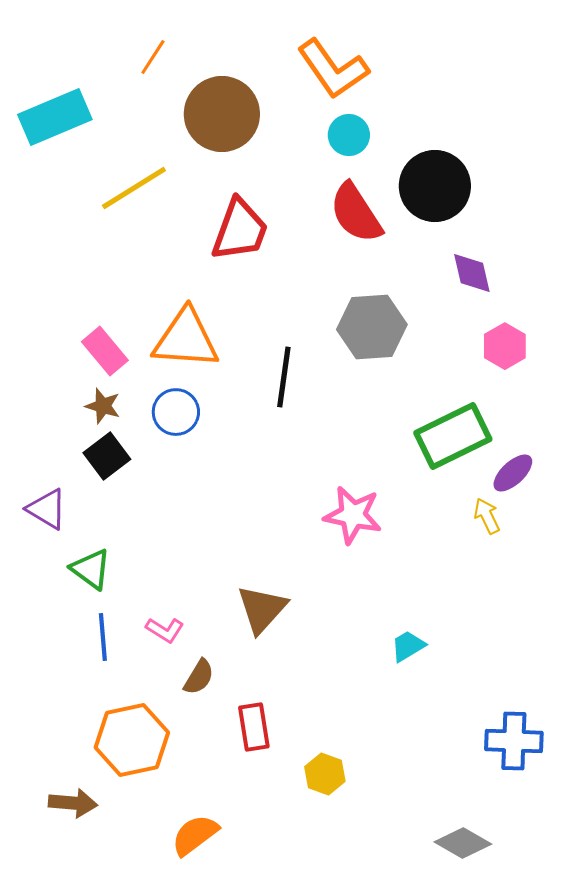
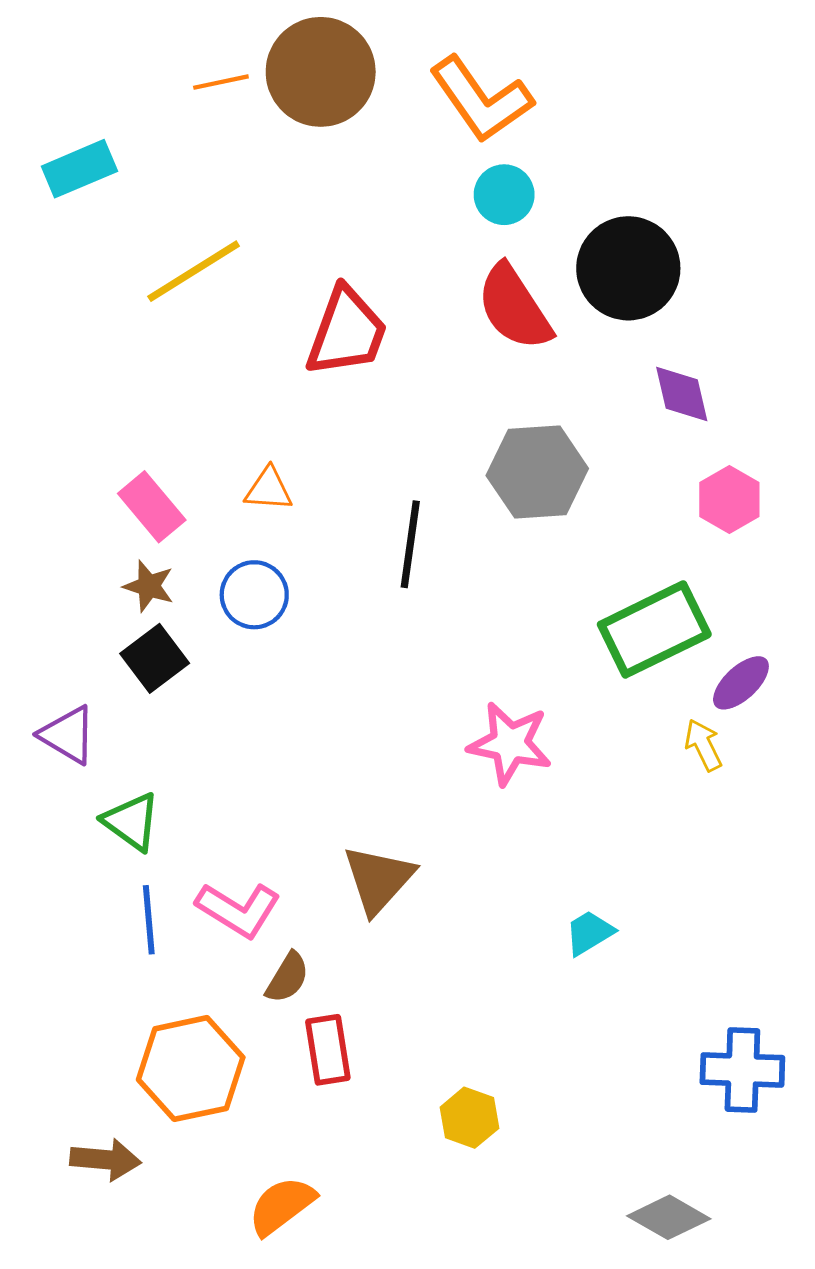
orange line: (153, 57) -> (221, 82), turned 45
brown circle: (222, 114) -> (321, 72), moved
cyan rectangle: (55, 117) -> (79, 169), size x0.7
orange triangle: (186, 339) -> (269, 489), size x0.5
pink L-shape: (165, 630) -> (238, 910), size x1.5
red rectangle: (254, 727) -> (328, 1050), moved

